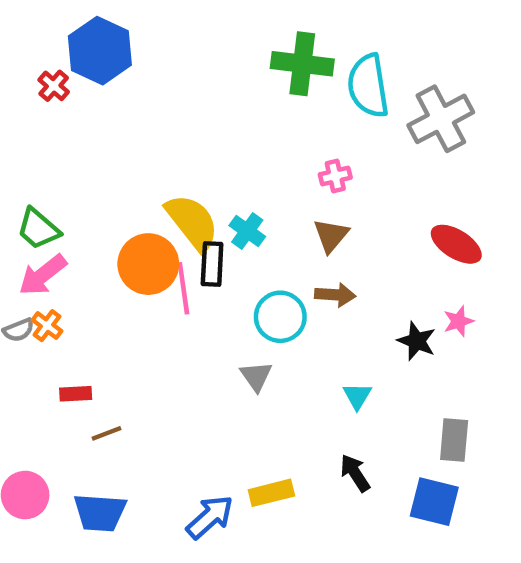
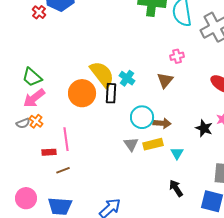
pink cross: (335, 176) -> (177, 56), moved
pink line: (183, 288) -> (66, 139), moved
brown arrow: (335, 295) -> (162, 123), moved
yellow rectangle: (271, 493) -> (153, 144), moved

